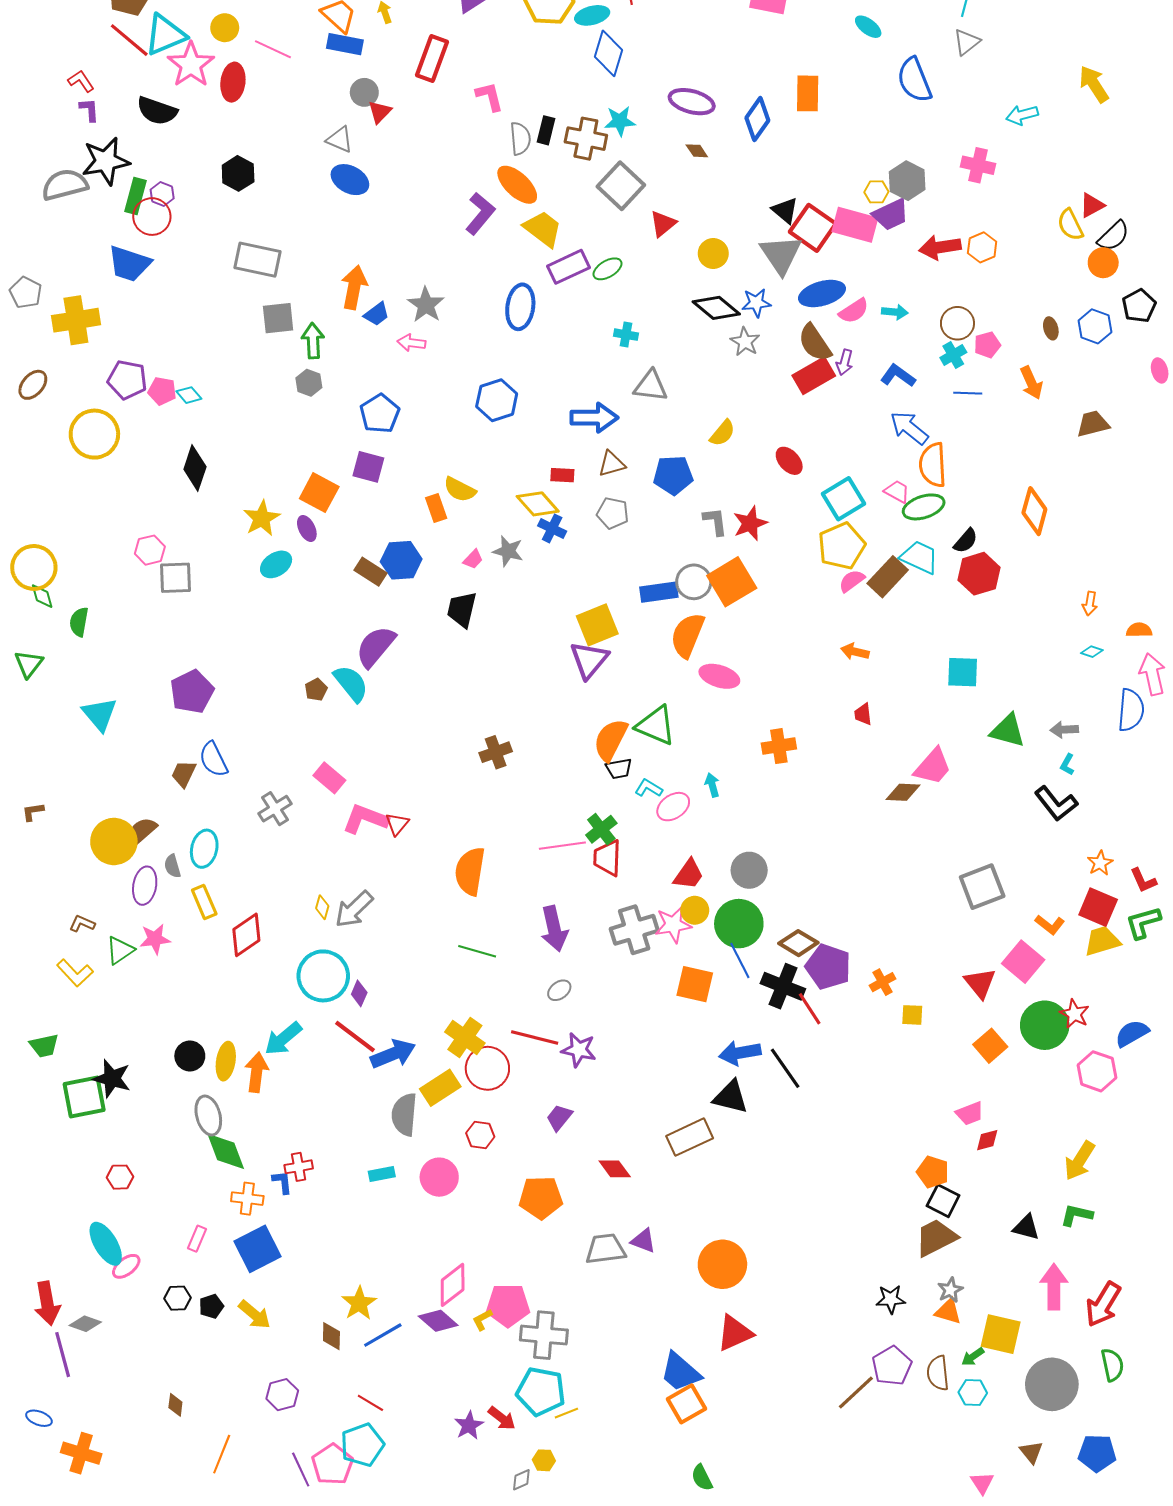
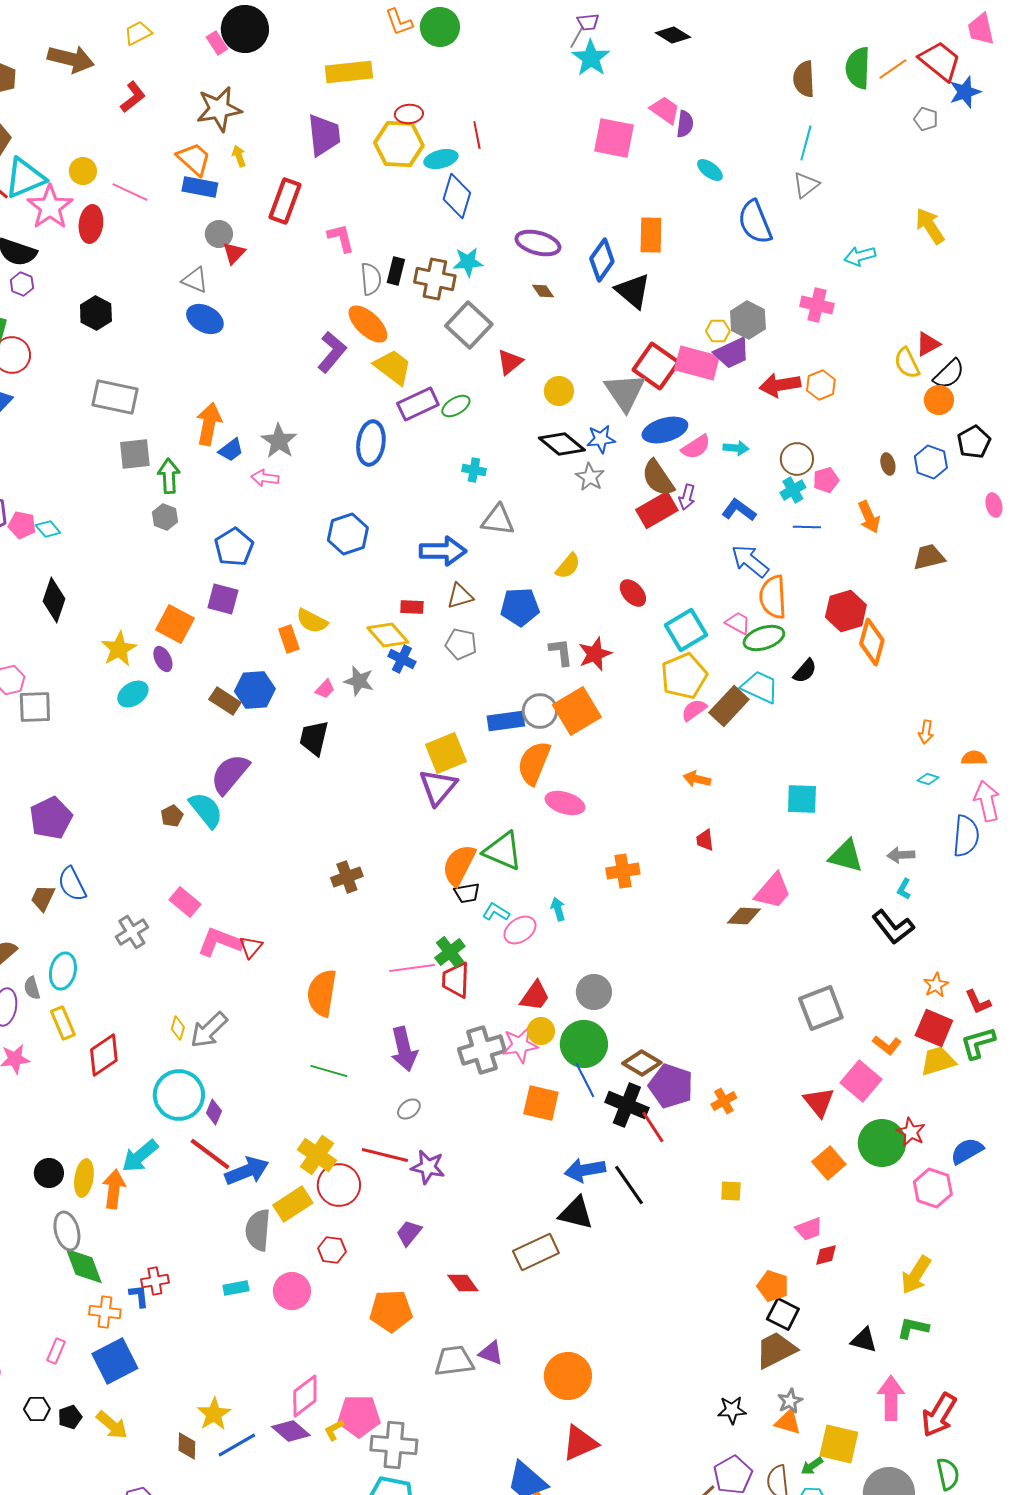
purple hexagon: (162, 194) -> (22, 284), moved
black triangle: (785, 210) -> (633, 291), moved, size x1.4
red hexagon: (979, 574) -> (846, 611), moved
yellow square: (912, 1015) -> (731, 1191), moved

